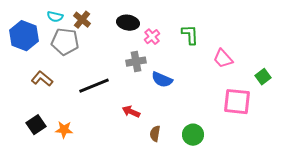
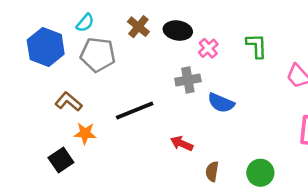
cyan semicircle: (55, 17) -> (85, 23), turned -63
brown cross: (82, 20) -> (138, 27), moved
orange star: (64, 130) -> (85, 133), moved

